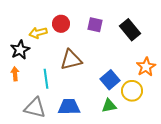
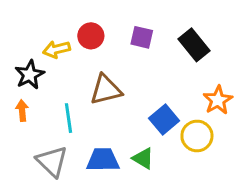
green triangle: (109, 106) -> (143, 158), moved, turned 42
gray triangle: (35, 108) -> (52, 161), turned 30

